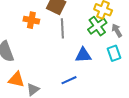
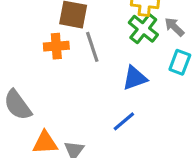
orange cross: (31, 20) -> (56, 46), moved
cyan rectangle: (114, 53) -> (180, 62), turned 56

